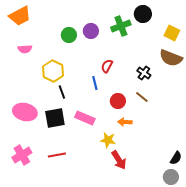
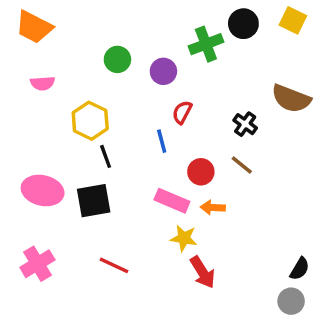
orange trapezoid: (20, 16) -> (34, 27), turned 55
purple circle: (91, 31) -> (163, 71), moved
yellow square: (172, 33) -> (293, 20), moved
pink rectangle: (85, 118) -> (172, 201), moved
red line: (57, 155) -> (114, 265), moved, turned 36

